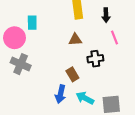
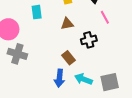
cyan rectangle: (32, 23) -> (37, 12), moved

